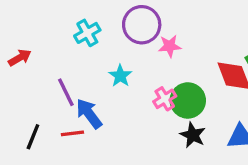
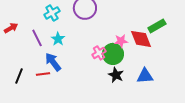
pink star: (170, 46) -> (121, 41), moved
cyan star: (120, 76) -> (58, 39), moved
purple line: (66, 92) -> (37, 38), moved

